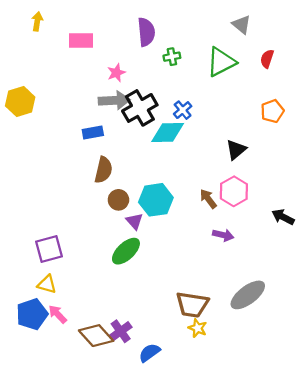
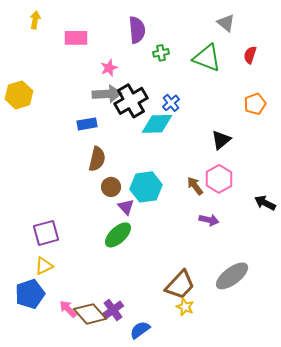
green triangle: (221, 62) -> (207, 58), turned 48
yellow triangle: (47, 284) -> (44, 266), turned -42
brown trapezoid: (192, 305) -> (180, 285), turned -56
pink arrow: (58, 314) -> (68, 309), moved

